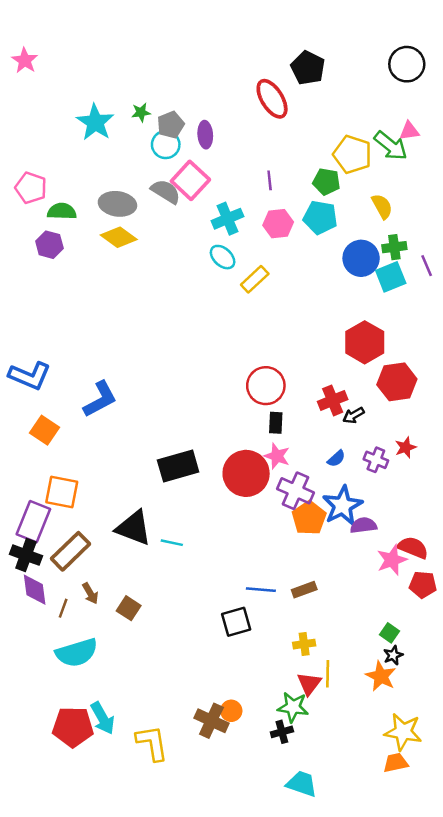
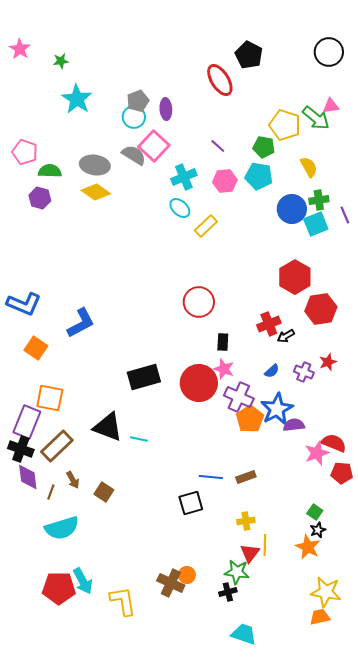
green star: (141, 112) -> (61, 61), moved
purple line: (270, 180) -> (218, 146), turned -42
red circle: (266, 386) -> (199, 302), moved

